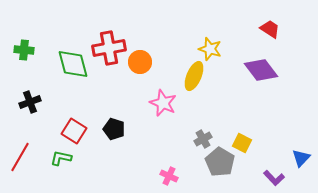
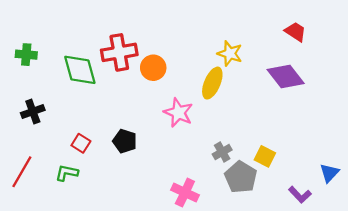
red square: (74, 131) -> (81, 143), size x0.7
pink cross: (169, 176) -> (185, 193), size x1.4

